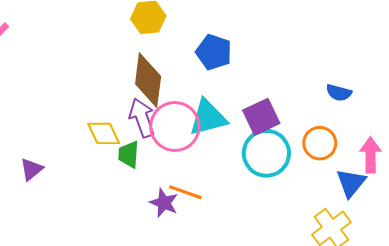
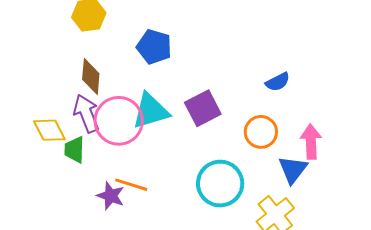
brown diamond: (148, 80) -> (91, 76), size x0.7
blue semicircle: (339, 93) -> (278, 82), turned -40
cyan circle: (266, 153) -> (220, 184), moved

